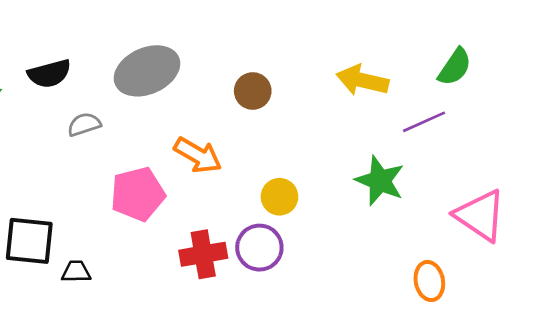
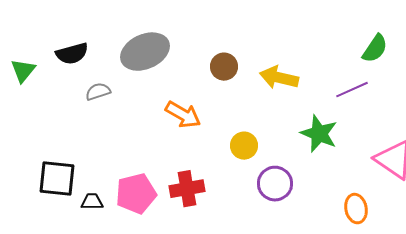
yellow arrow: (362, 80) -> (279, 78), moved
pink pentagon: (138, 194) -> (136, 194), moved
purple circle: (259, 248) -> (275, 184), moved

